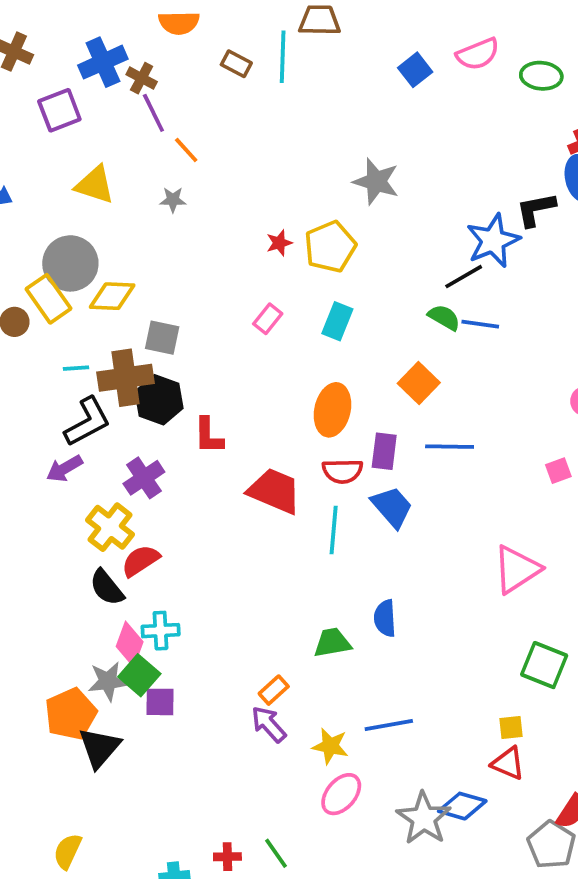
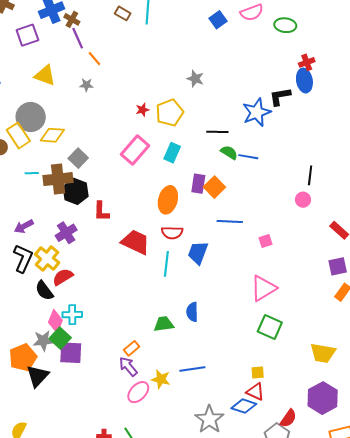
gray star: (376, 181) -> (195, 79), size x0.7
black line: (464, 277) -> (217, 132), moved, turned 30
pink rectangle: (268, 319) -> (135, 150), size x1.8
gray square: (162, 338) -> (78, 158), turned 30
black L-shape: (87, 422) -> (23, 258), moved, turned -40
purple rectangle: (384, 451) -> (198, 184), moved
pink square: (558, 471) -> (266, 241), moved
blue trapezoid: (392, 507) -> (198, 253), turned -120
green square: (544, 665) -> (270, 327), moved
purple square: (160, 702) -> (71, 353), size x1.4
pink ellipse: (341, 794) -> (138, 392), moved
blue diamond: (462, 806) -> (244, 406), moved

